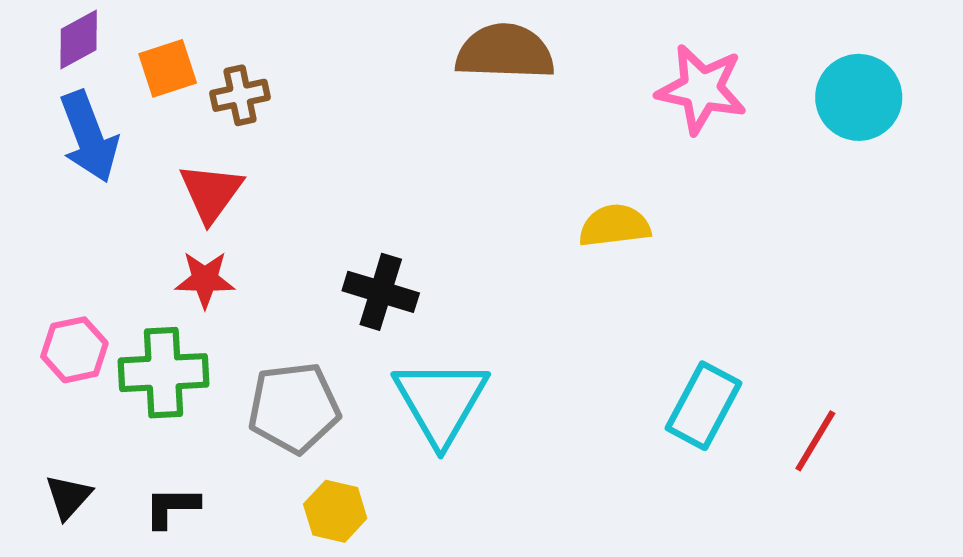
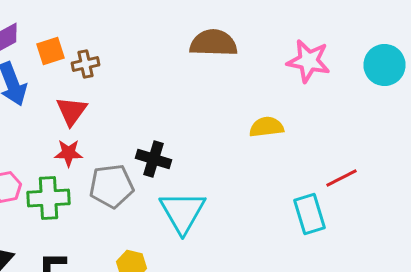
cyan rectangle: (704, 406) -> (310, 214), turned -45
gray pentagon: (294, 408) -> (112, 186), moved
red line: (815, 441) -> (342, 178), moved, turned 32

